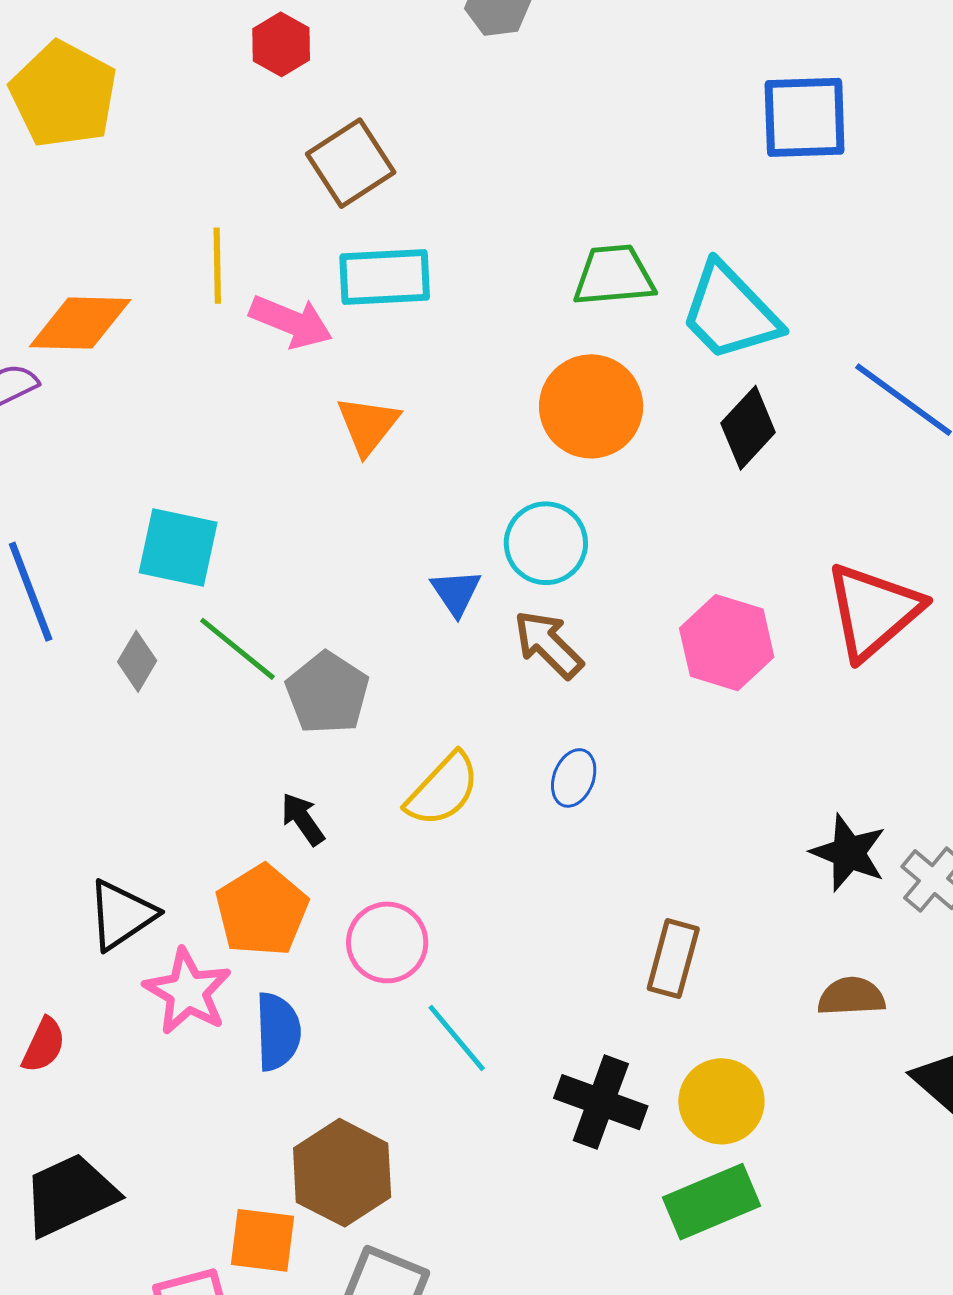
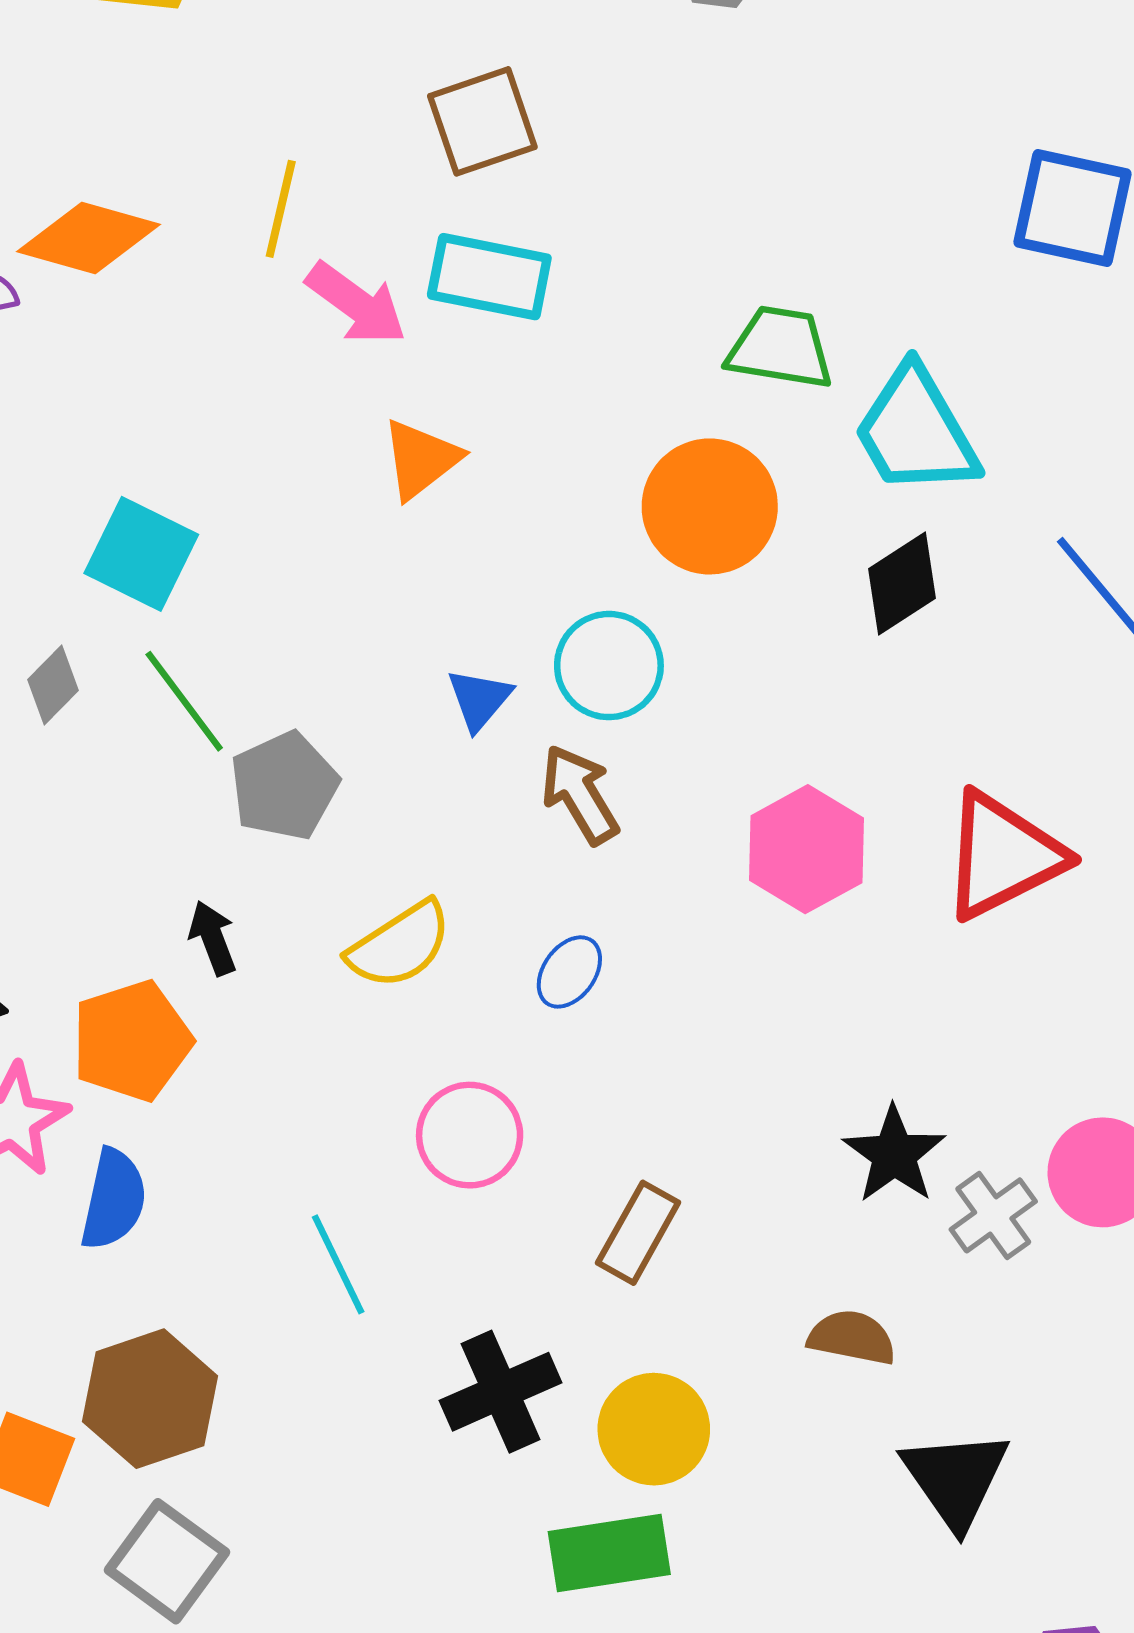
pink circle: (387, 942) -> (470, 1135), moved
black cross: (601, 1102) -> (501, 1392), turned 32

